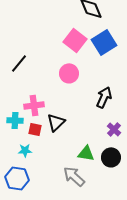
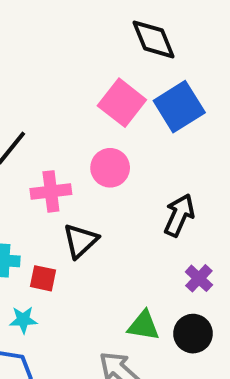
pink cross: (34, 105) -> (51, 191), moved
black triangle: (56, 122) -> (80, 241), moved

